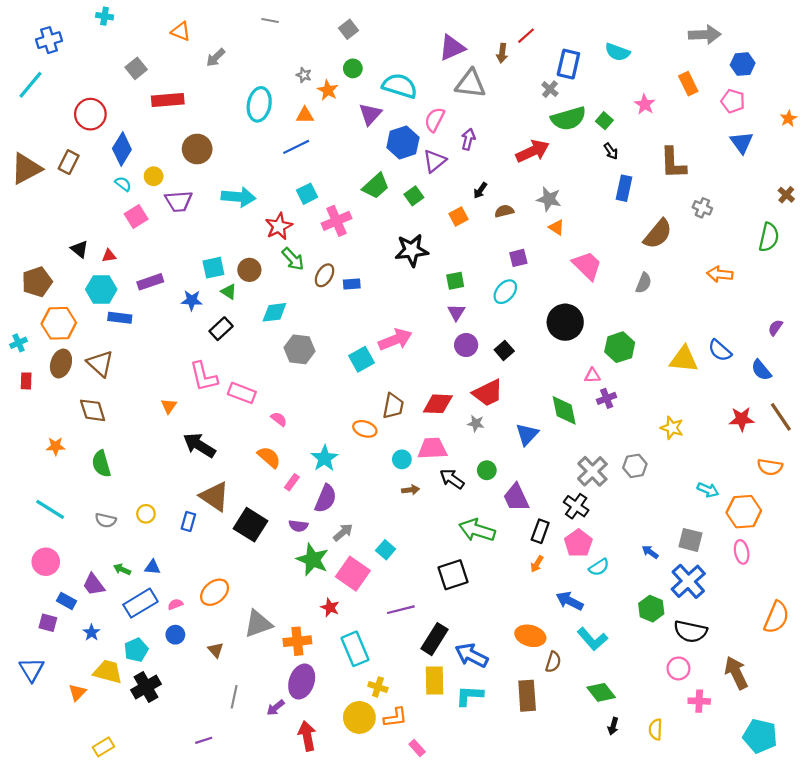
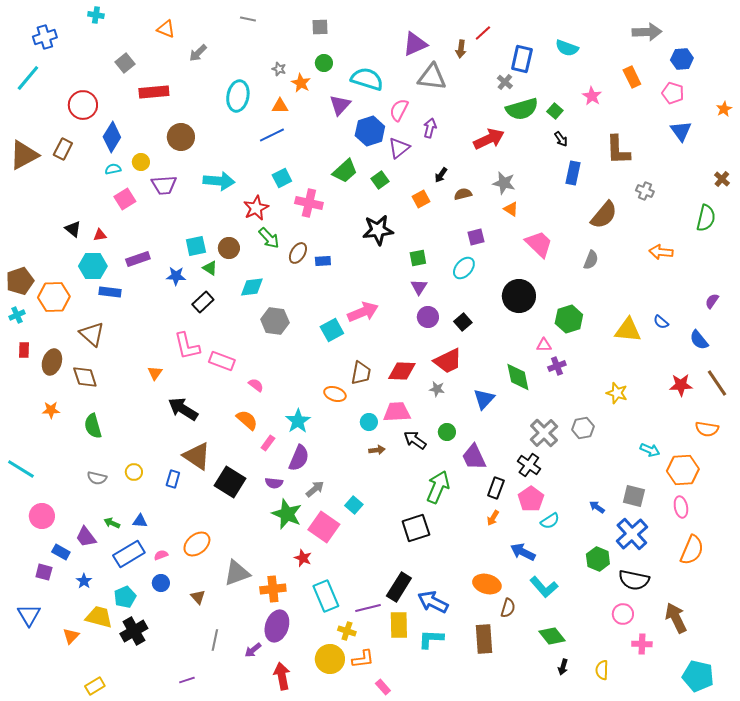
gray square: (348, 29) -> (320, 27), turned 36
cyan semicircle: (123, 184) -> (113, 169), turned -49
pink cross: (337, 221) -> (309, 203), turned 36
brown pentagon: (37, 282) -> (20, 281), moved
blue semicircle: (720, 350) -> (661, 322), size x0.7
brown ellipse: (61, 364) -> (52, 362), moved
cyan line: (50, 509) -> (21, 469), moved
green arrow: (477, 530) -> (438, 487), turned 96
purple line: (401, 610) -> (368, 608), moved
orange semicircle: (776, 617) -> (692, 550), moved

